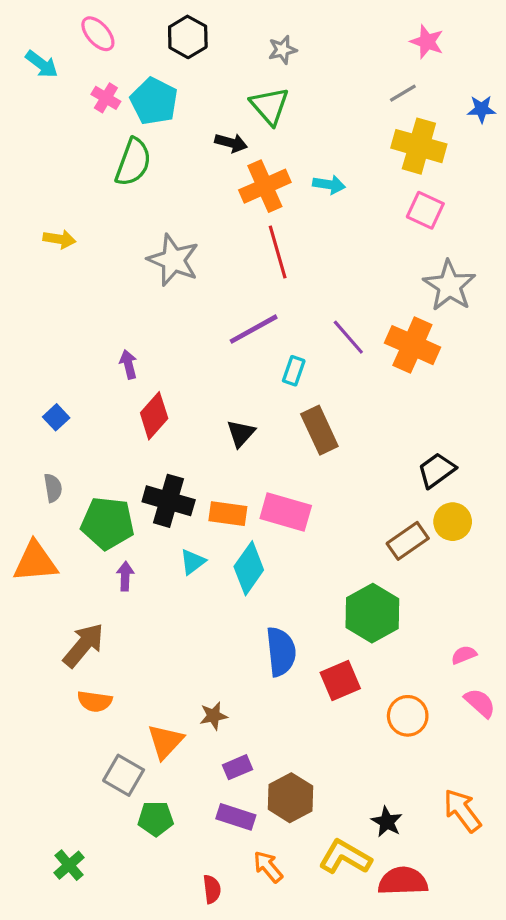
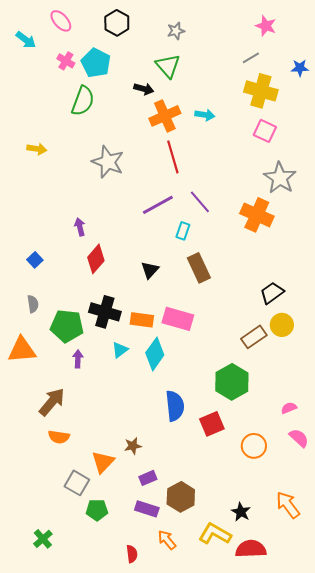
purple line: (348, 337) -> (200, 202), moved

